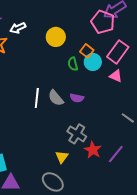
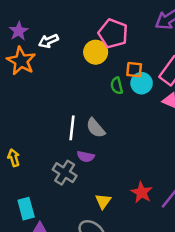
pink pentagon: (103, 22) -> (113, 34), moved
orange square: (87, 51) -> (134, 70), turned -32
purple semicircle: (77, 98) -> (86, 156), moved
gray cross: (77, 134) -> (65, 173), moved

